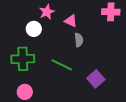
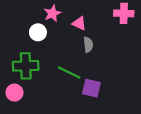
purple square: (96, 79) -> (91, 88), moved, turned -36
pink circle: (25, 92) -> (15, 93), moved

